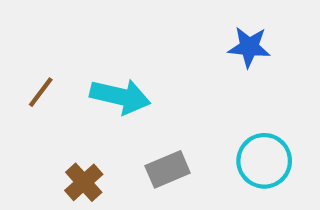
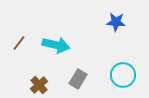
gray rectangle: (168, 169) -> (78, 79), turned -36

